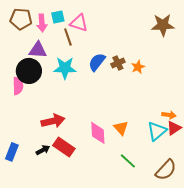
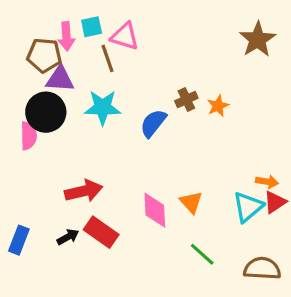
brown pentagon: (21, 19) -> (44, 55), moved
brown star: (163, 25) -> (257, 39), turned -30
blue semicircle: (97, 62) -> (153, 123), moved
brown semicircle: (166, 170) -> (262, 269), turned -130

